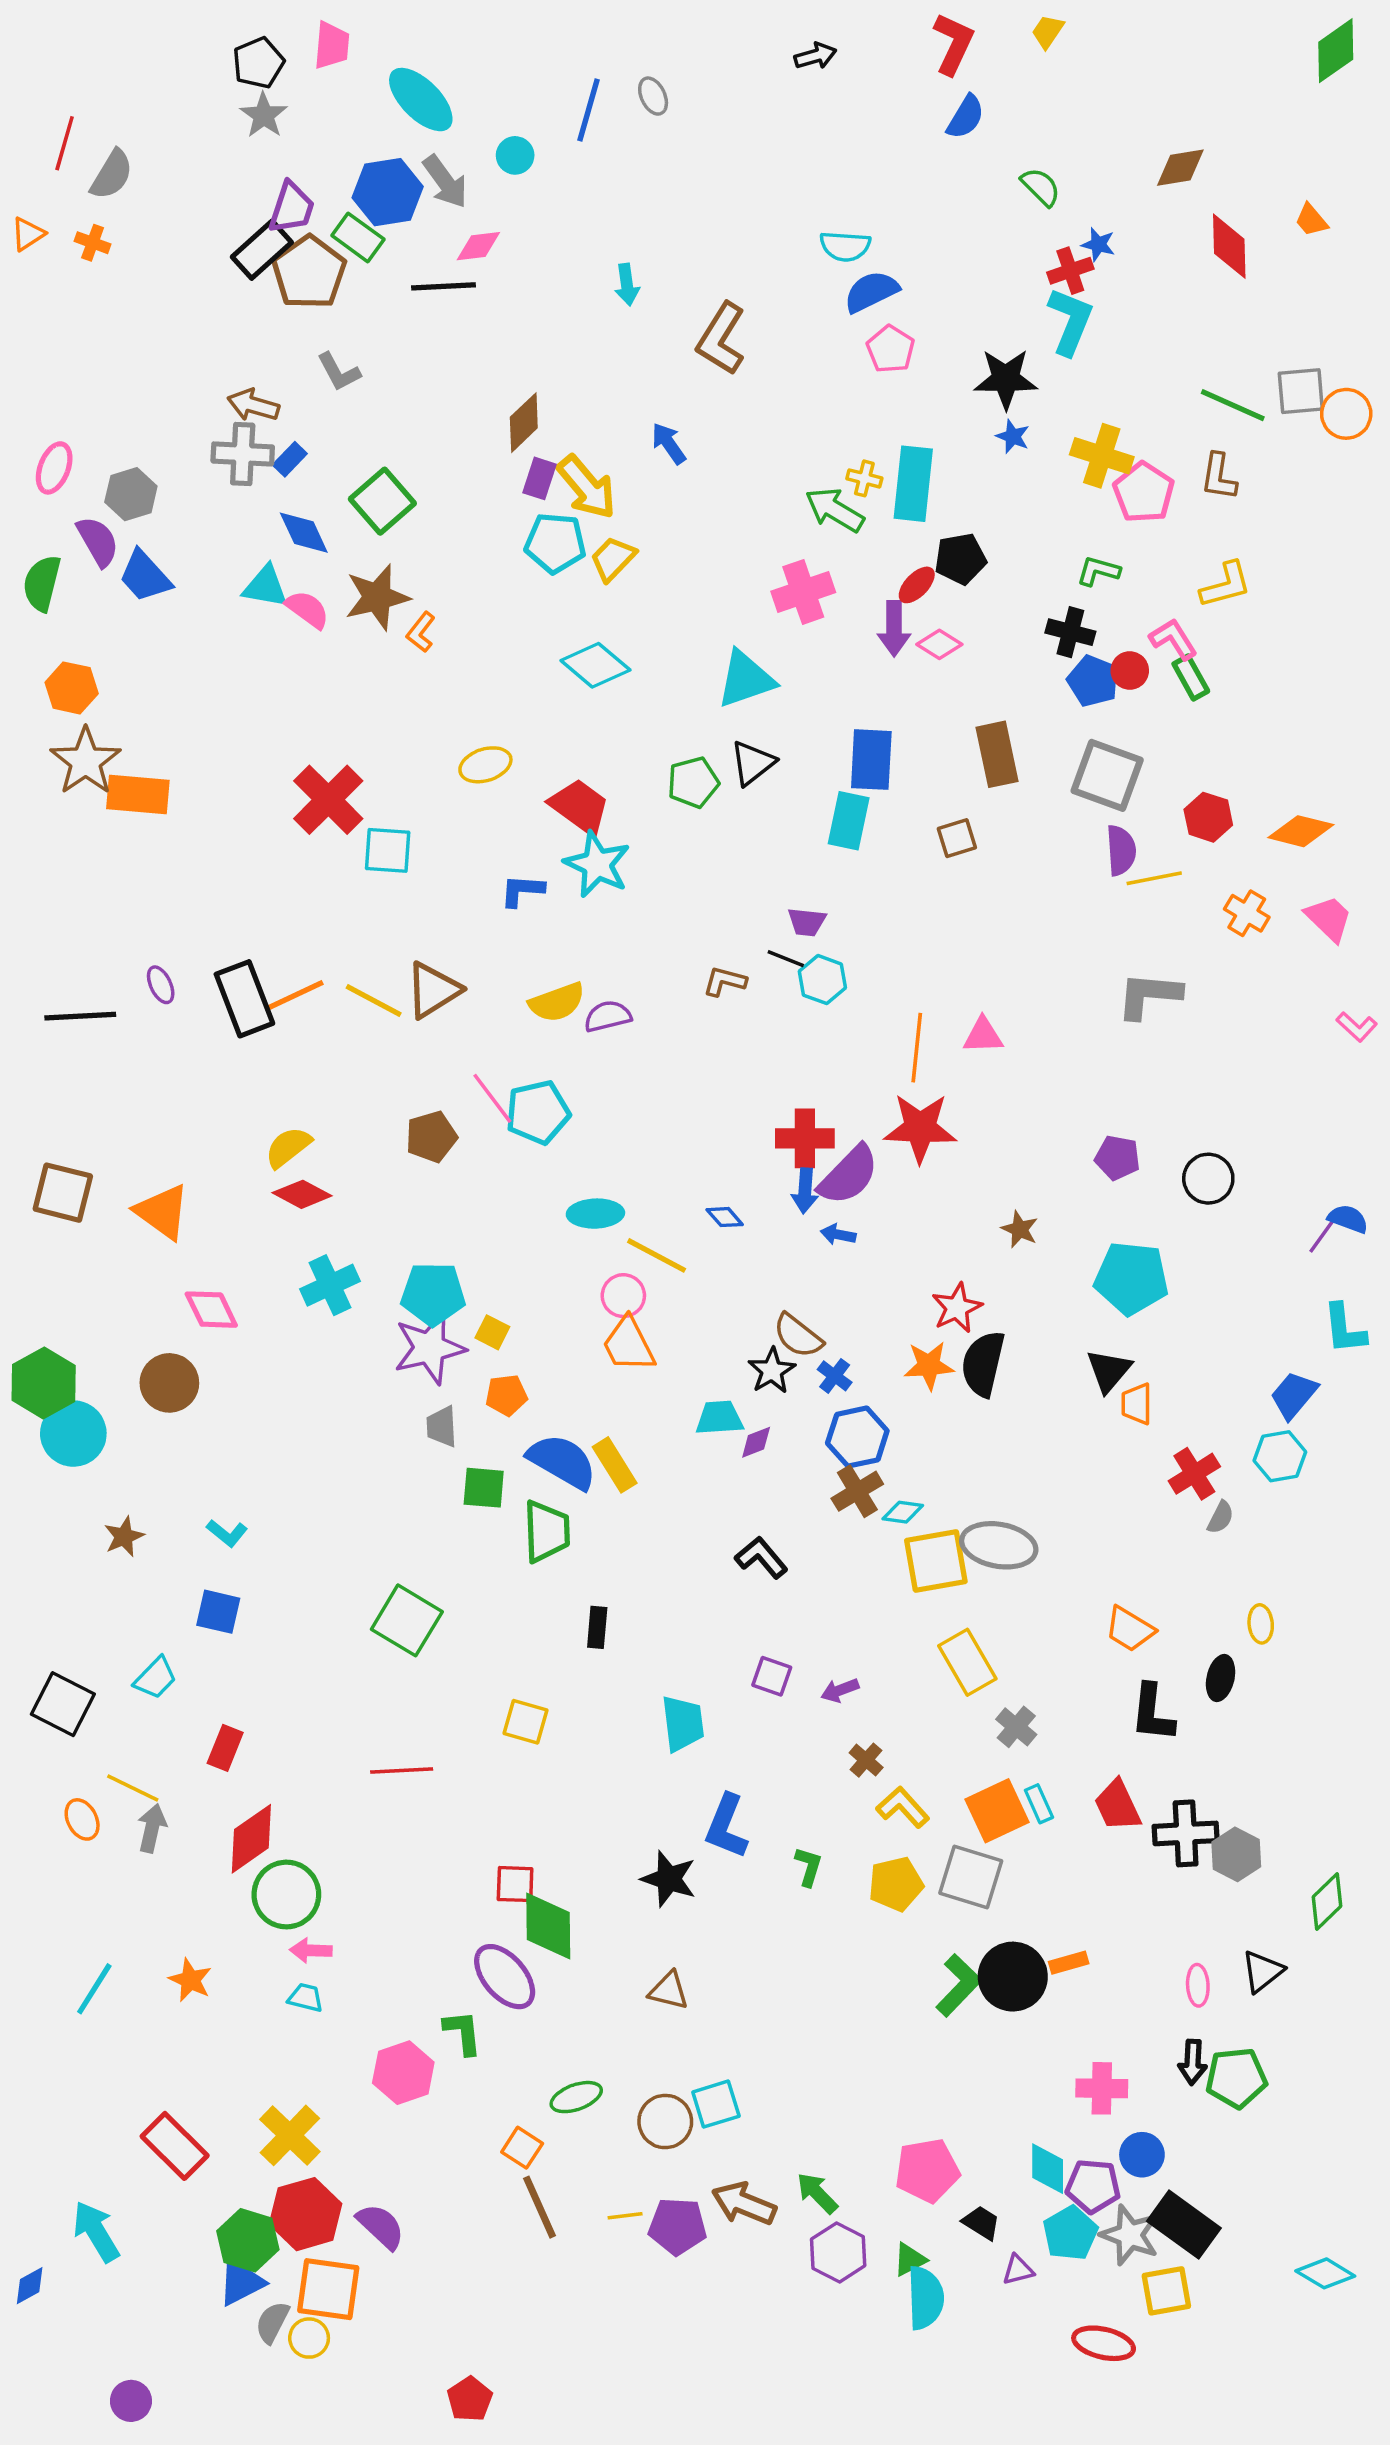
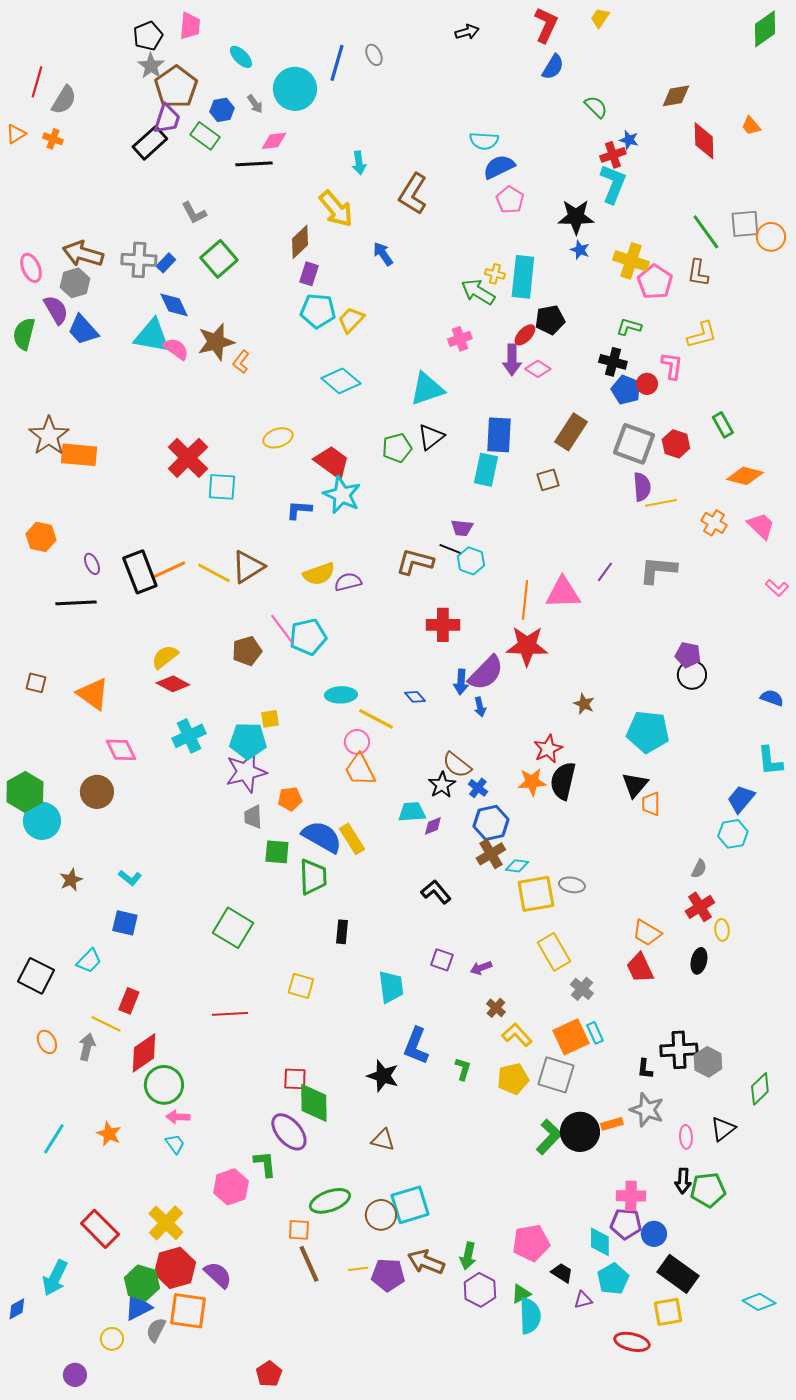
cyan ellipse: (421, 100) -> (241, 57), size x0.6
cyan circle: (515, 155) -> (295, 89), size x2.0
gray arrow: (445, 182) -> (255, 104), size x0.6
blue hexagon: (388, 192) -> (222, 110), size x0.6
brown pentagon: (309, 272) -> (176, 87), moved
brown arrow: (253, 405) -> (83, 254), moved, size x1.4
green line: (1233, 405) -> (706, 232), turned 30
pink ellipse: (54, 468) -> (31, 268), turned -44
yellow arrow: (587, 487) -> (336, 209), moved
green square: (382, 501) -> (219, 259), moved
cyan triangle: (265, 587) -> (152, 336), size x1.4
pink cross: (803, 592) -> (460, 339), size x0.7
pink L-shape: (1173, 639) -> (672, 366), turned 40
green rectangle: (1191, 677) -> (723, 425), moved
orange hexagon: (72, 688) -> (41, 537), moved
brown rectangle: (997, 754) -> (571, 432), turned 45
red hexagon: (1208, 817) -> (676, 444), moved
brown L-shape: (725, 981) -> (415, 562), size x1.5
black line: (80, 1016) -> (76, 603), moved
pink triangle: (983, 1035) -> (563, 593), size x1.5
red cross: (805, 1138) -> (443, 625), moved
purple pentagon: (1118, 1158) -> (688, 655), moved
brown square: (63, 1193) -> (36, 683), size x0.6
blue arrow: (838, 1234) -> (480, 707), turned -114
purple line: (1322, 1236) -> (605, 572), moved
yellow square: (492, 1332) -> (270, 719), moved, turned -36
red cross: (1194, 1474) -> (700, 907), moved
gray ellipse: (999, 1545) -> (572, 885), size x0.6
black L-shape: (1152, 1713) -> (645, 1069), moved, size x0.6
yellow line: (133, 1788) -> (106, 1024), moved
red trapezoid: (1118, 1805) -> (640, 968), moved
cyan trapezoid: (306, 1998) -> (175, 1144), turned 40
green ellipse: (576, 2097) -> (330, 1201), size x1.4
cyan square: (716, 2104) -> (410, 1205), size x1.4
orange square: (522, 2148) -> (299, 1230), turned -30
purple pentagon: (1093, 2186) -> (626, 1224), moved
green arrow: (817, 2193) -> (468, 1256), turned -124
cyan arrow: (96, 2232) -> (55, 1278), turned -123
gray star: (1130, 2235) -> (647, 1110), moved
yellow circle: (309, 2338) -> (112, 1339), moved

